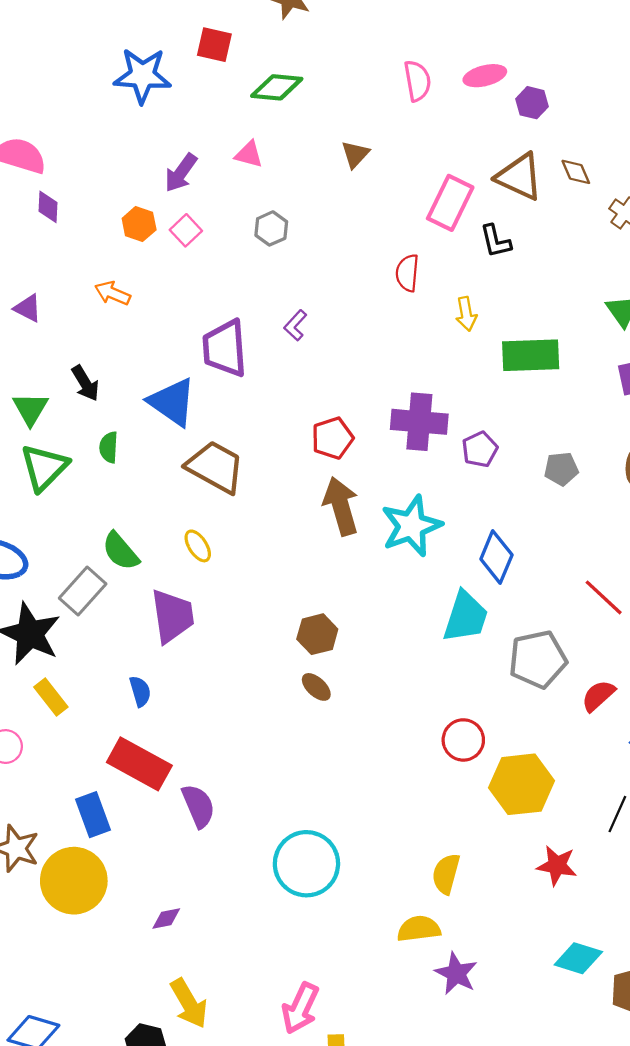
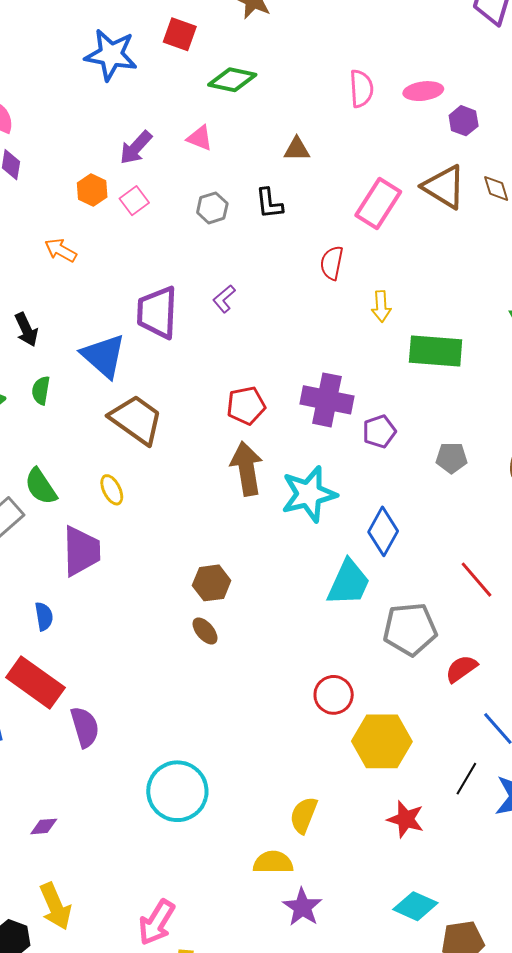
brown triangle: (355, 154) -> (297, 149), turned 40
black L-shape: (496, 241) -> (269, 203), moved

